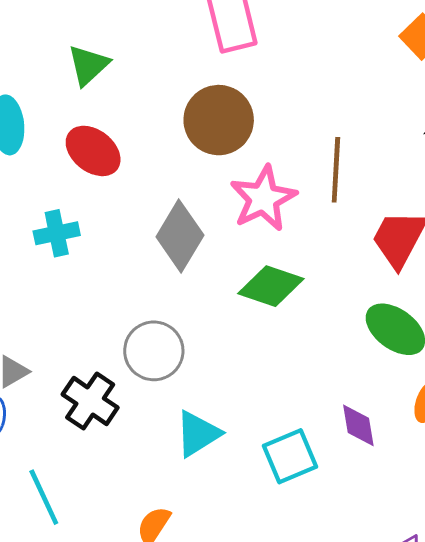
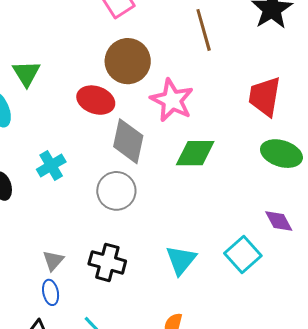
green triangle: (88, 65) -> (26, 73), moved
red ellipse: (93, 151) -> (96, 100), moved
brown line: (336, 170) -> (204, 30), moved
gray circle: (154, 351) -> (116, 191), moved

